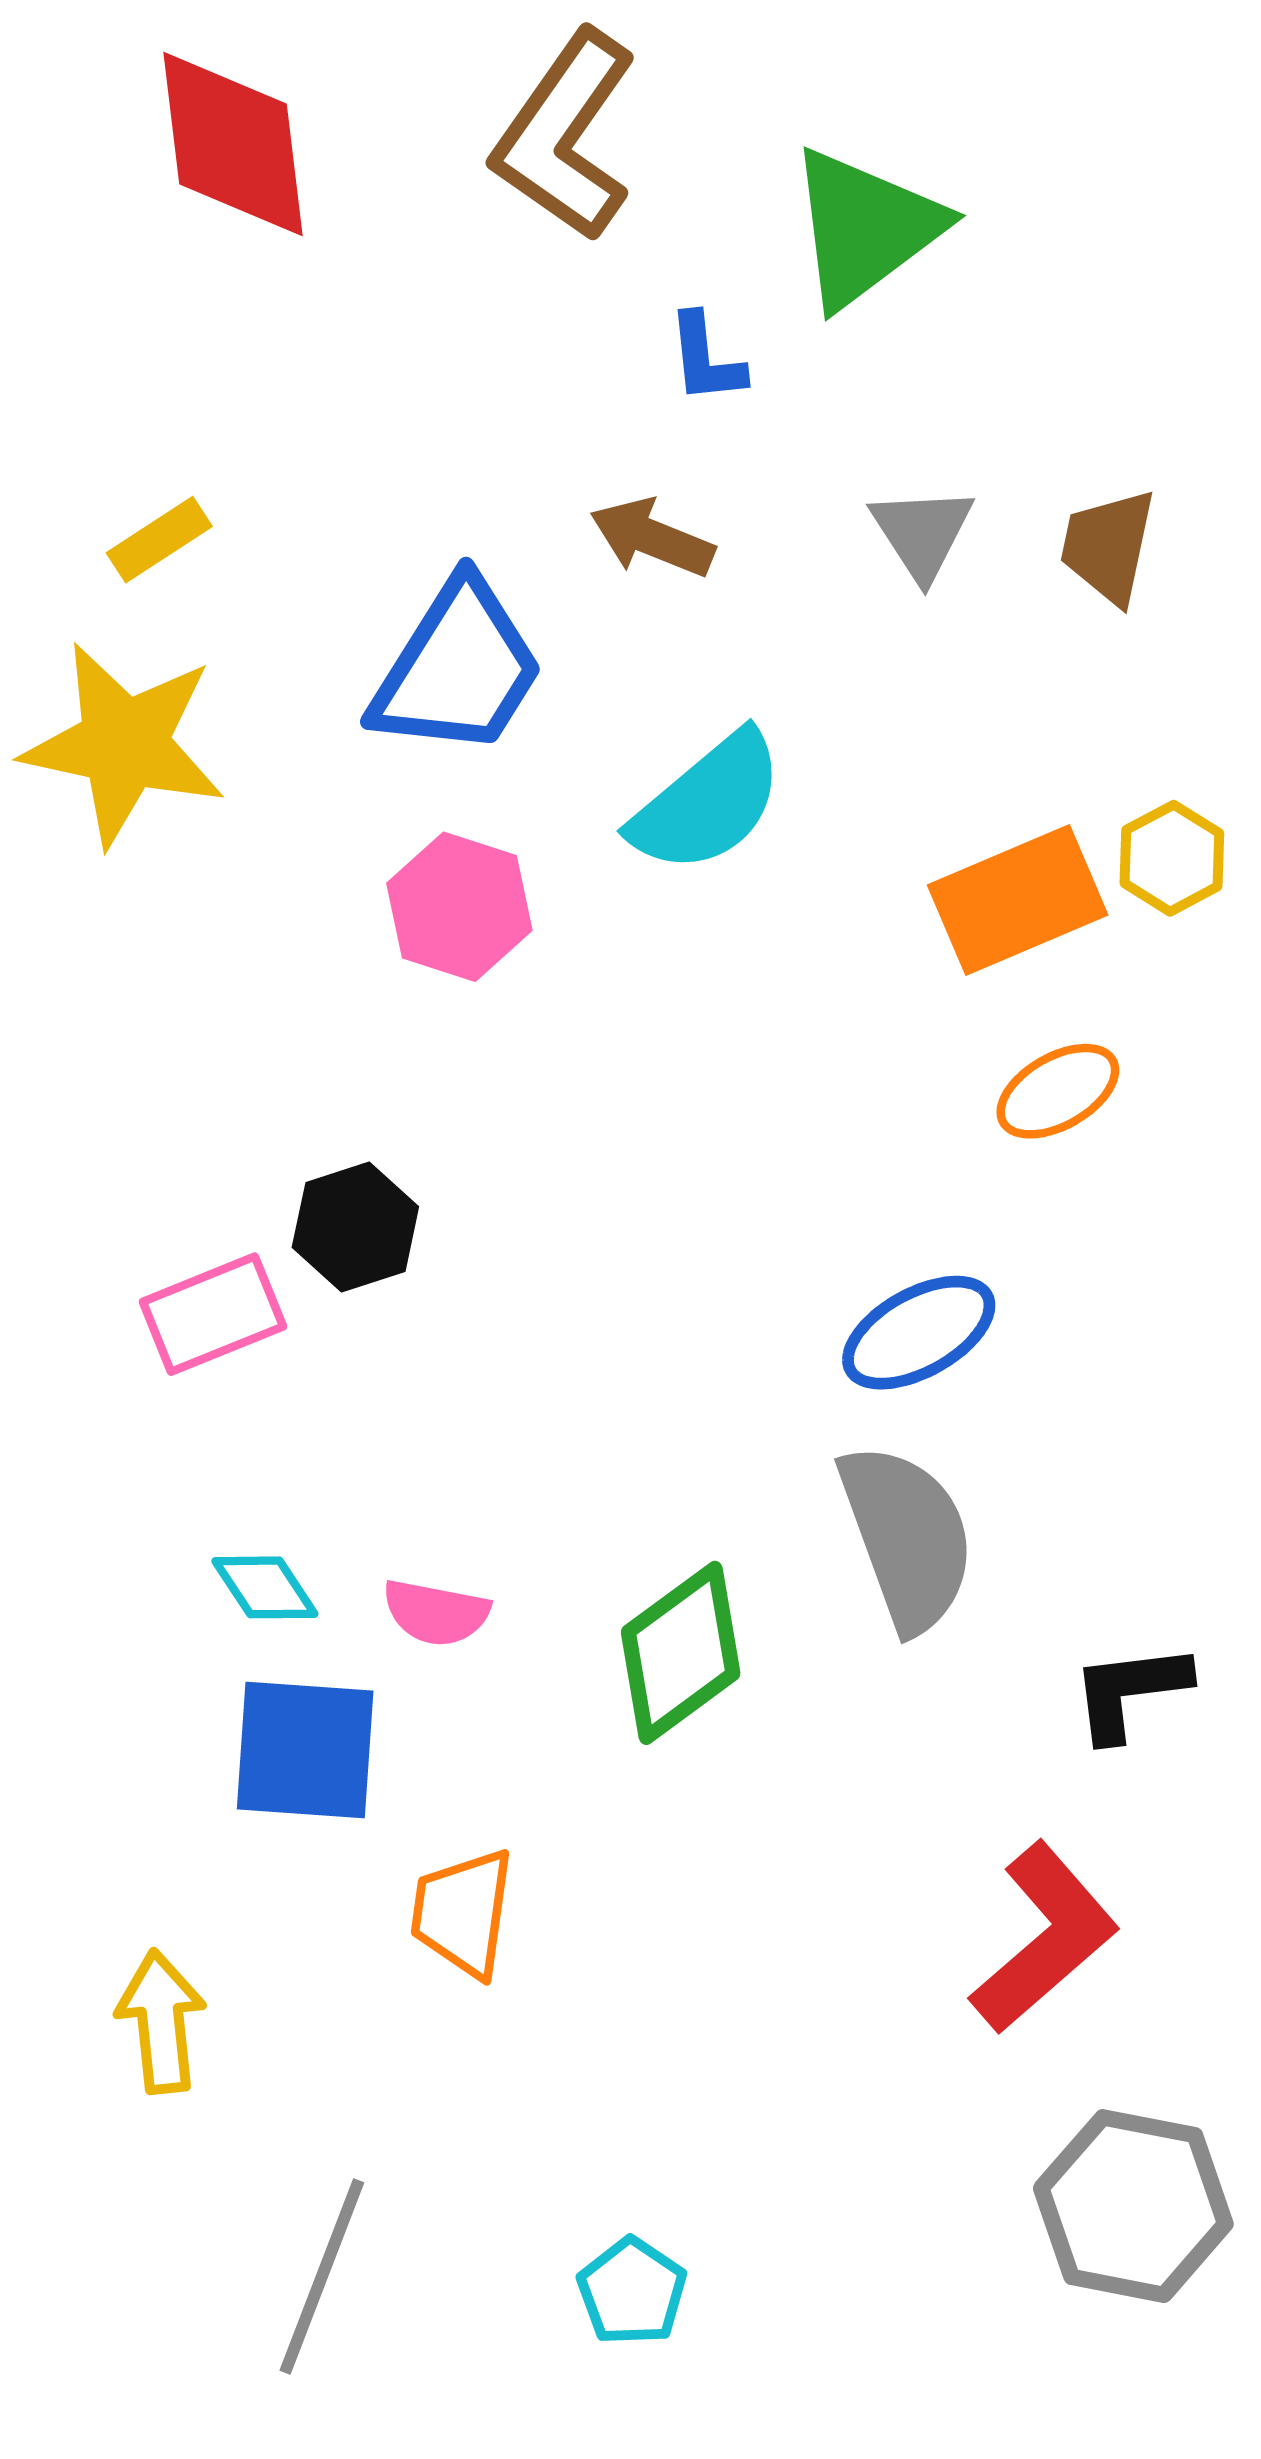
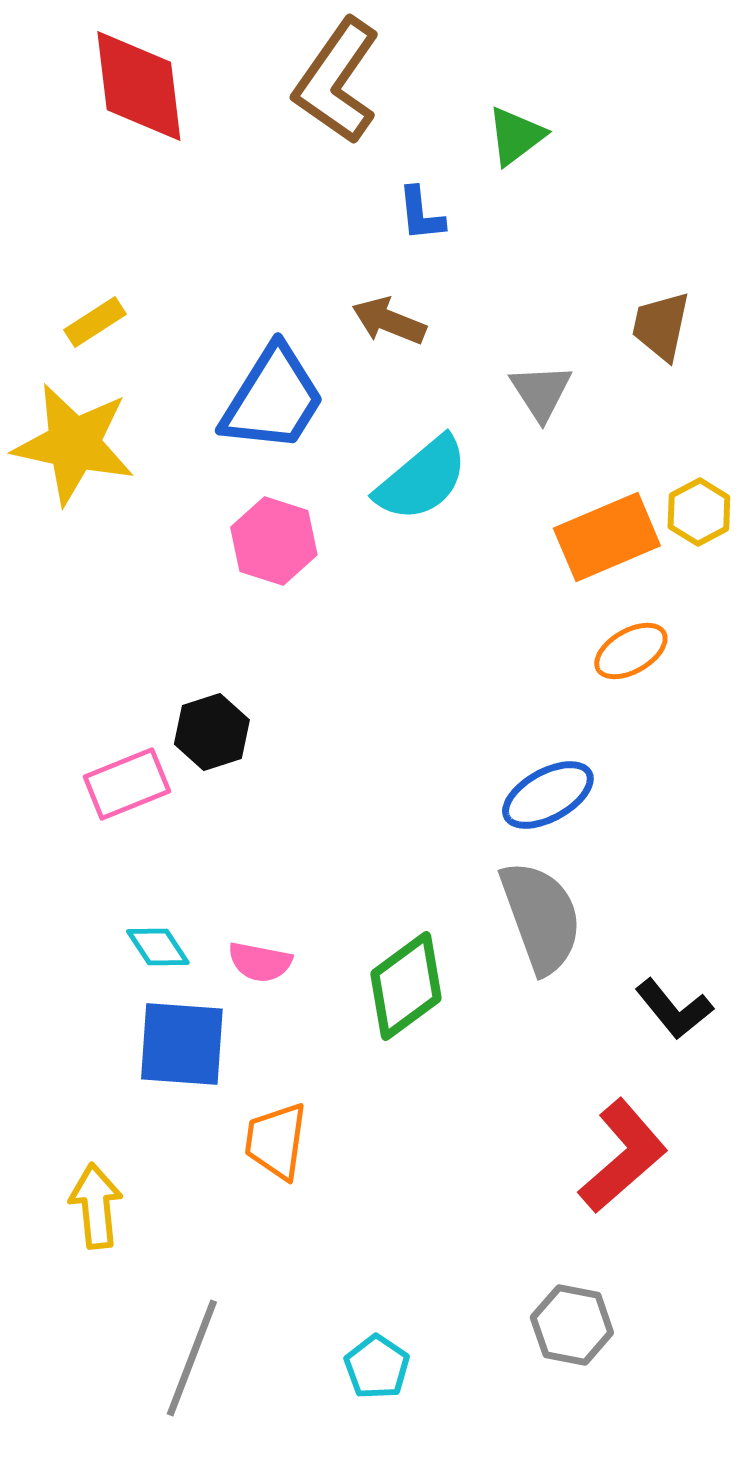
green triangle: (865, 228) -> (516, 136), size x0.6
gray triangle: (922, 533) -> (541, 392), moved
black L-shape: (1130, 1691) -> (674, 1009), turned -122
gray hexagon: (1133, 2206) -> (572, 1325), moved, size x0.7

